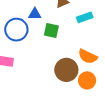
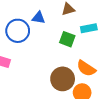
green square: (51, 30) -> (67, 39), moved

